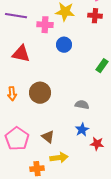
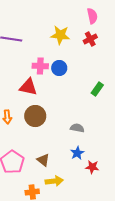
red cross: (95, 16) -> (90, 39), turned -32
pink cross: (45, 25) -> (40, 66), moved
red triangle: (21, 54) -> (28, 87), moved

